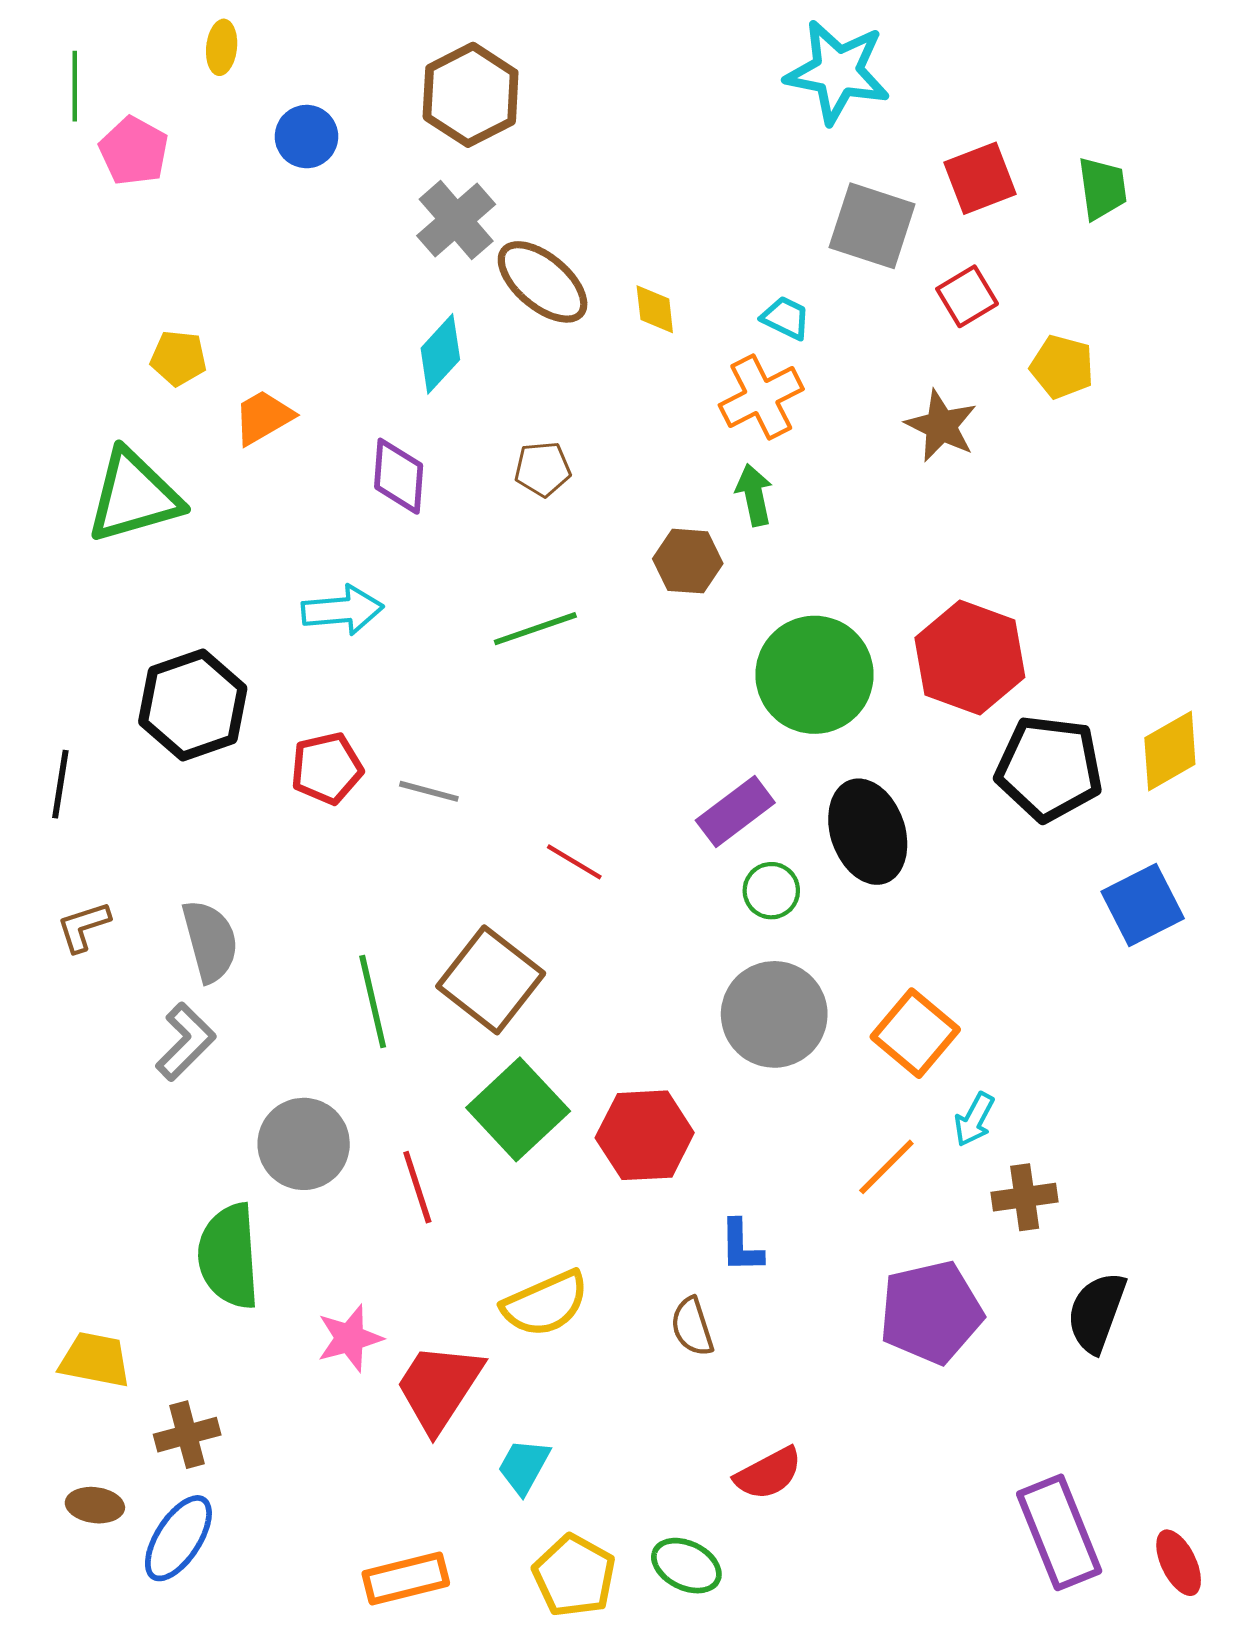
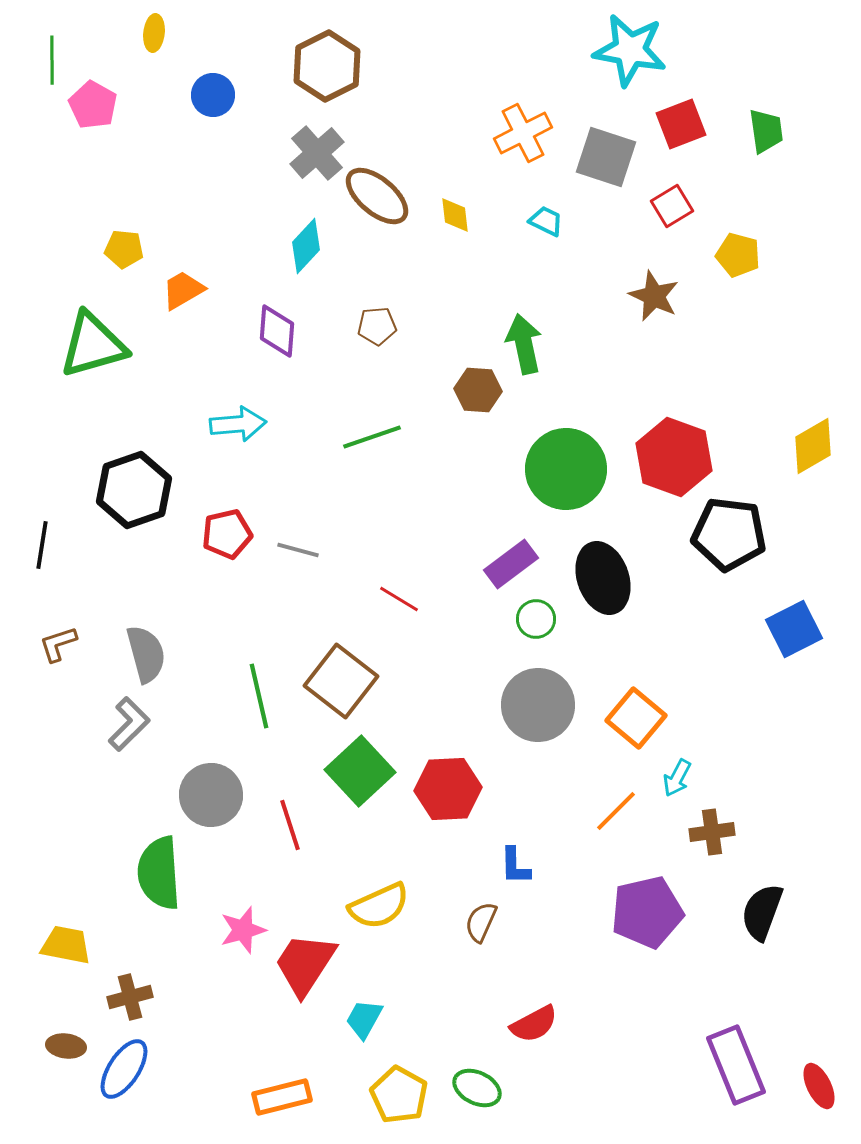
cyan star: (838, 72) -> (630, 50), moved
orange cross: (761, 397) -> (523, 133), moved
green arrow: (754, 495) -> (524, 344), size x1.4
yellow diamond: (1170, 751) -> (813, 446), moved
brown semicircle: (692, 1327) -> (481, 922), turned 42

